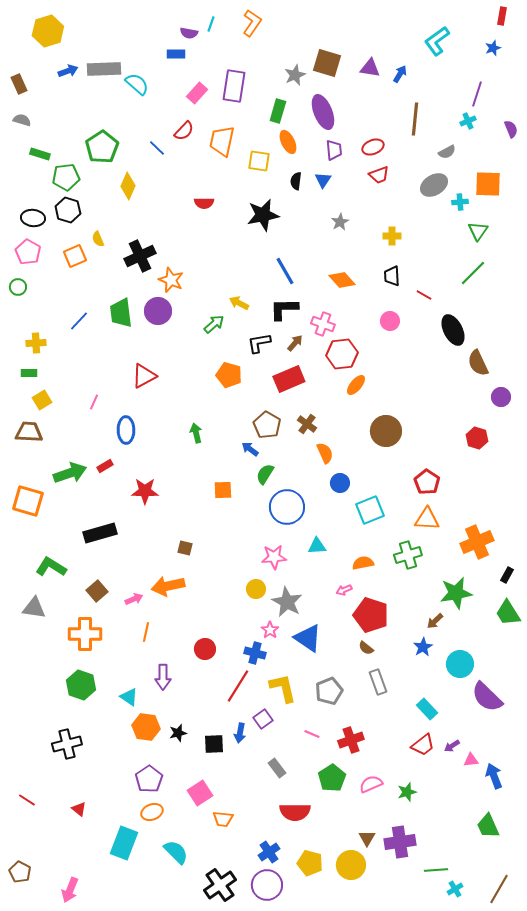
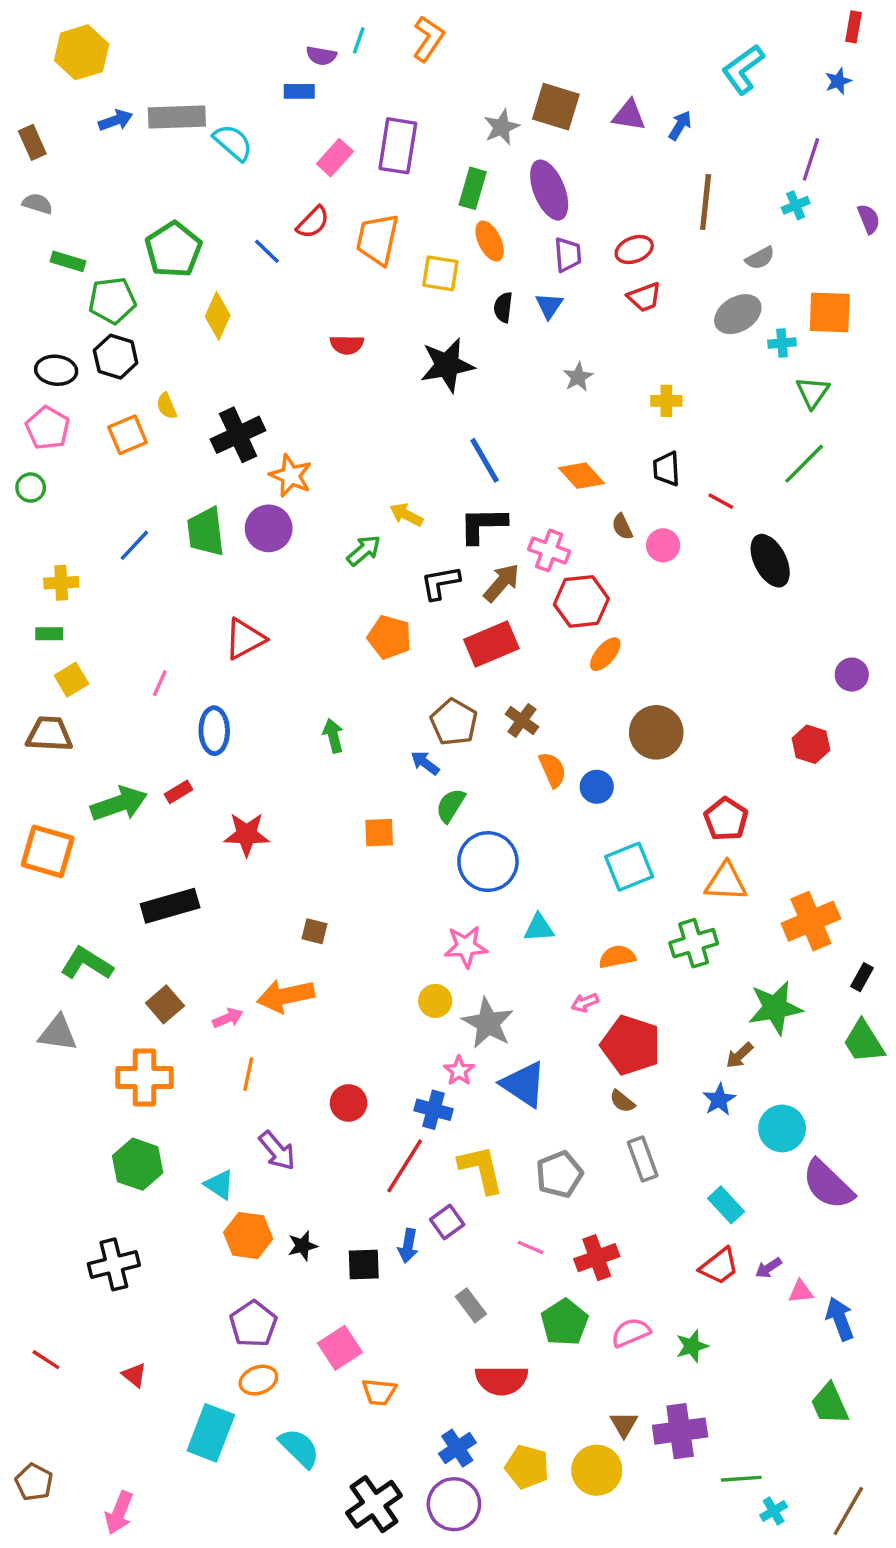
brown arrow: (295, 343) -> (502, 583), size x1.4
brown semicircle: (478, 363) -> (622, 527), moved, size x0.6
blue circle: (340, 483) -> (597, 787), moved
purple arrow: (163, 677) -> (277, 1151), turned -40

